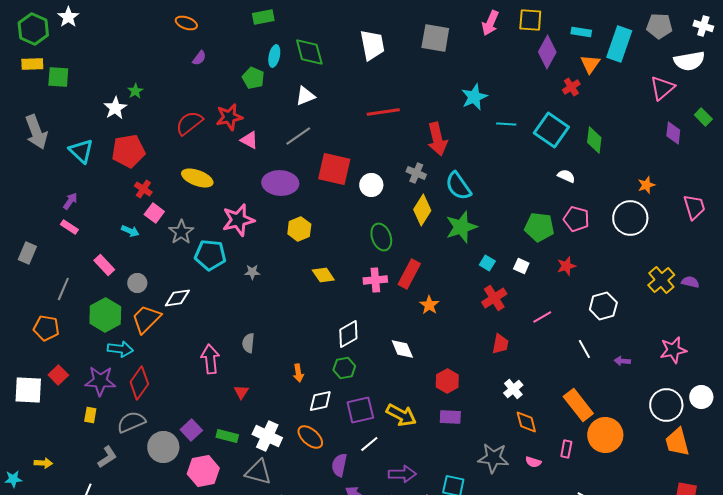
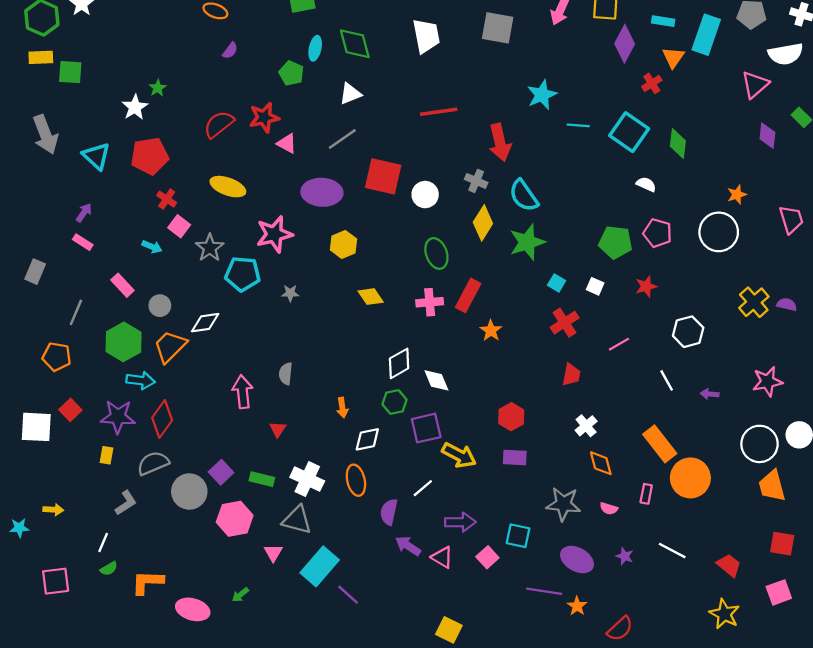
white diamond: (402, 349) -> (436, 380), moved
purple square: (360, 410) -> (426, 428), moved
orange ellipse: (310, 437) -> (356, 480), turned 36

